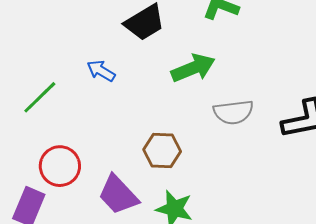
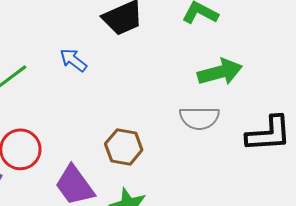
green arrow: (193, 68) -> (220, 72), moved

